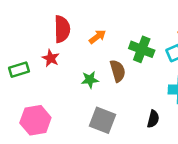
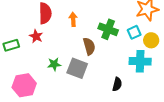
orange arrow: (97, 37) -> (73, 19), turned -56
green star: (90, 80) -> (54, 64), moved
gray square: (102, 120) -> (77, 68), moved

